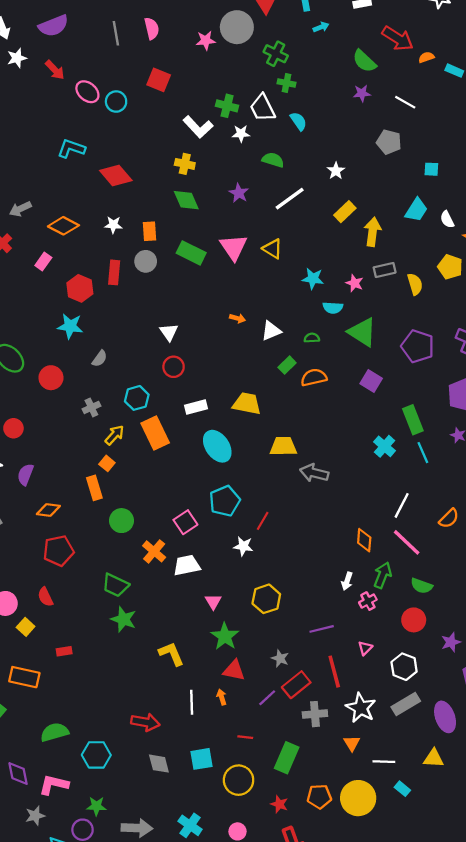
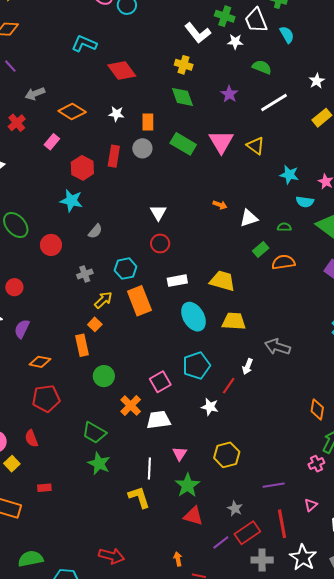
yellow trapezoid: (283, 446) -> (234, 321), moved
white arrow: (347, 581) -> (248, 367), moved
orange arrow: (222, 697) -> (178, 559), moved
white line: (192, 702) -> (149, 469), moved

